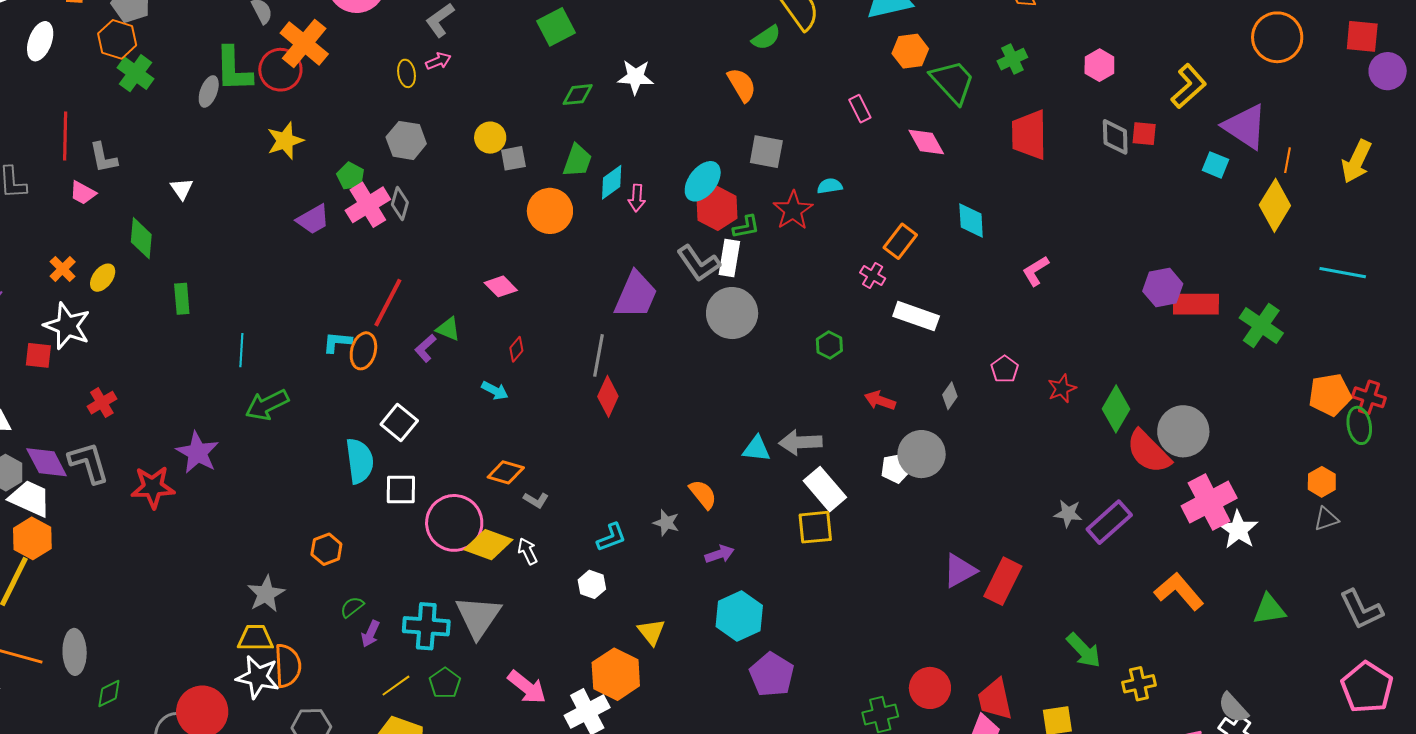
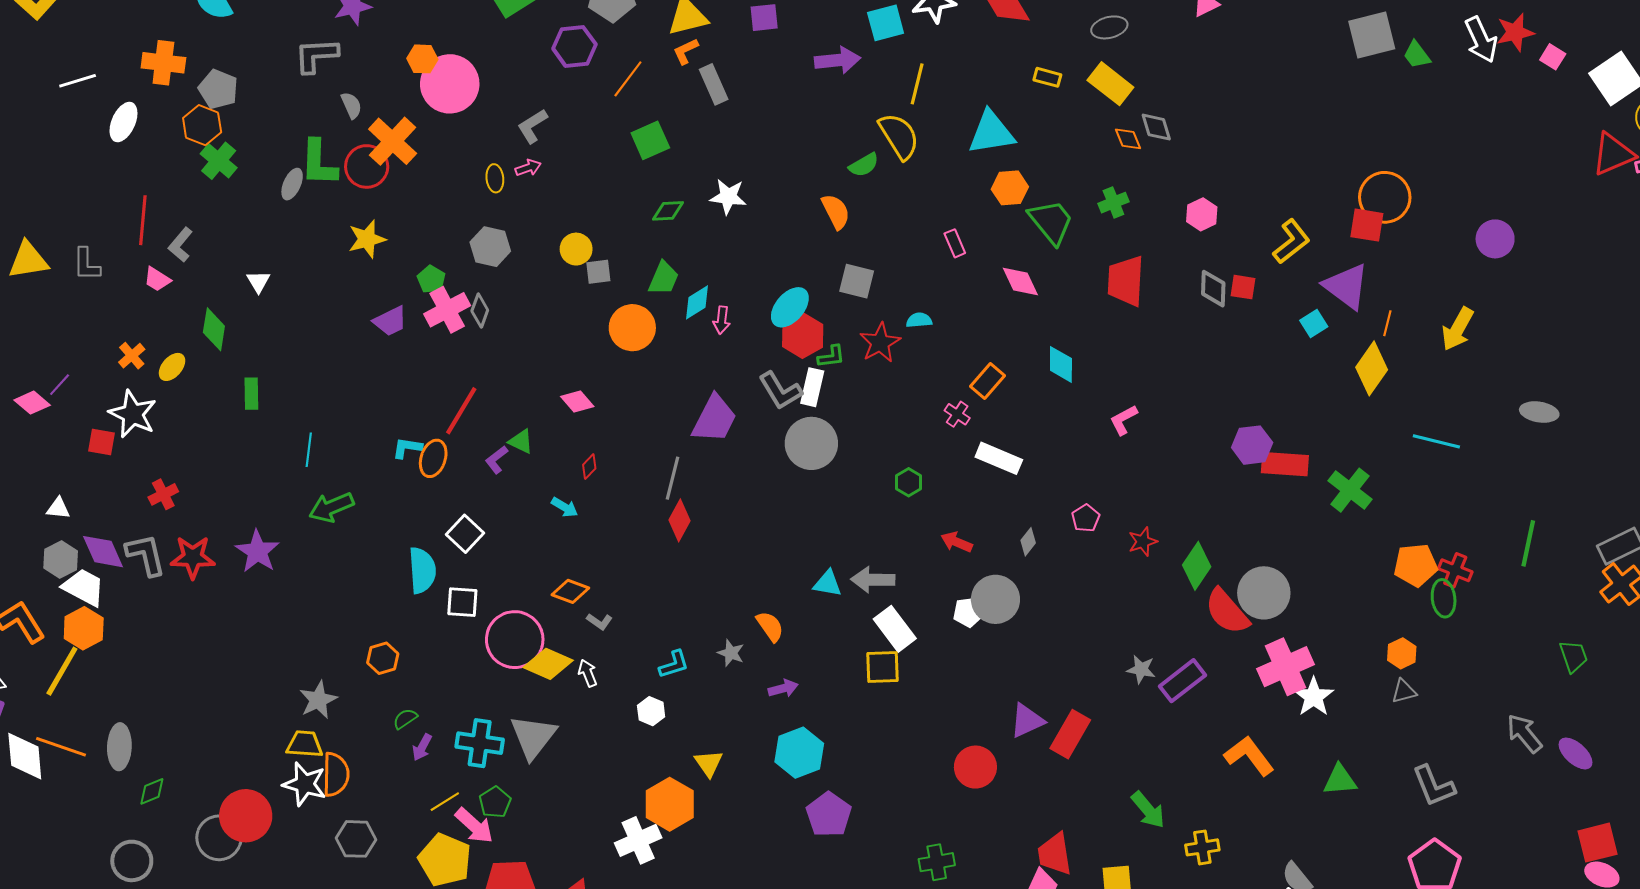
red square: (1362, 36) -> (1367, 225), moved
gray L-shape: (103, 158) -> (180, 245), turned 48
cyan square: (1216, 165) -> (1314, 323), turned 32
red star: (153, 487) -> (193, 557), moved
pink arrow: (527, 687) -> (474, 826), moved
red circle: (930, 688) -> (975, 767), moved

